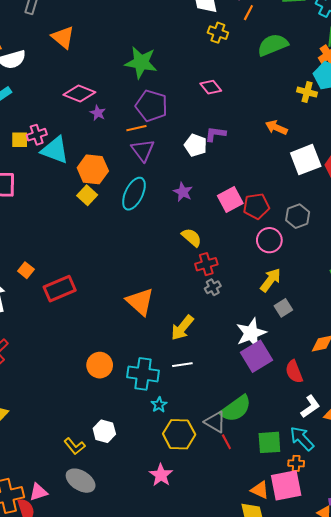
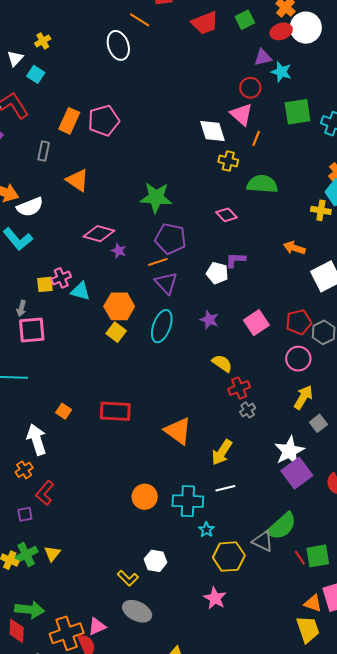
green semicircle: (273, 45) -> (262, 184), moved, turned 32
cyan triangle: (55, 150) -> (80, 291), size x0.7
red pentagon: (256, 206) -> (299, 322), moved
red rectangle: (60, 289) -> (115, 411), moved, turned 32
red line: (226, 442) -> (300, 558), moved

